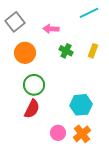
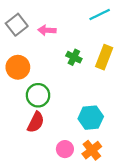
pink arrow: (51, 29) -> (47, 30), moved
yellow rectangle: (93, 51) -> (104, 57), size x1.5
orange circle: (25, 53) -> (18, 67), moved

